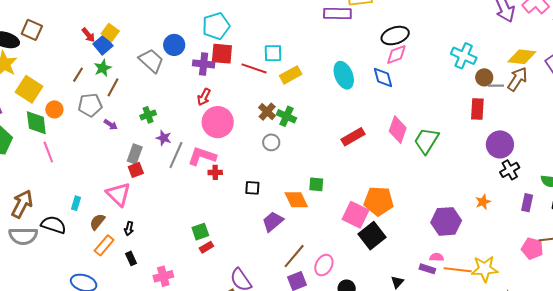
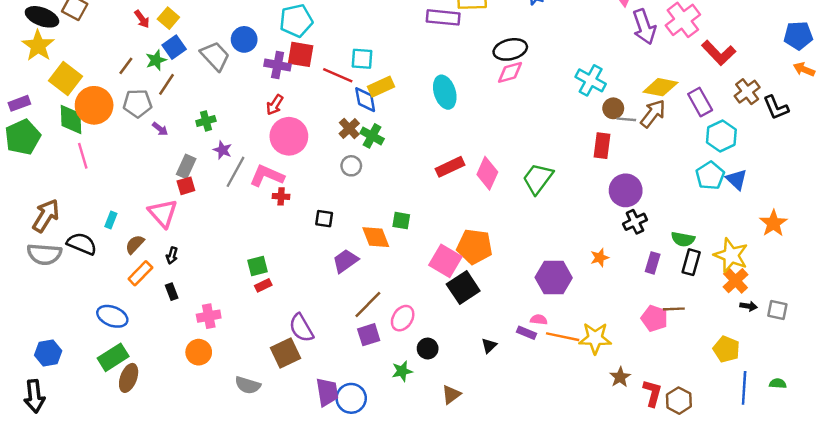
blue square: (103, 45) -> (174, 47), moved
blue diamond: (383, 77) -> (365, 100), moved
orange circle: (54, 109) -> (94, 105), size x1.8
pink diamond: (398, 130) -> (487, 173), moved

